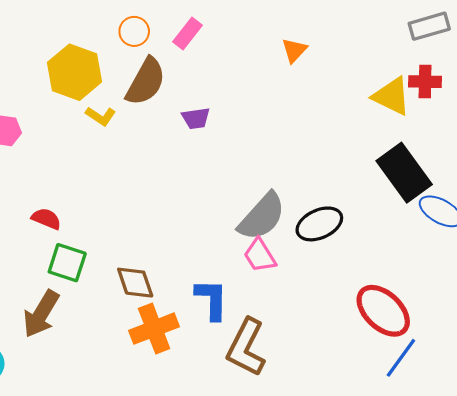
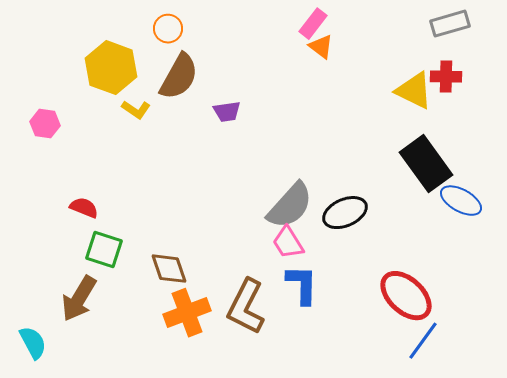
pink rectangle: (188, 33) -> (313, 24), moved
orange triangle: (294, 50) -> (321, 47), turned -36
blue L-shape: (212, 299) -> (302, 285), moved
brown L-shape: (246, 347) -> (246, 307), moved

